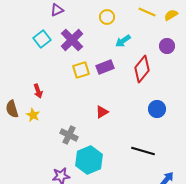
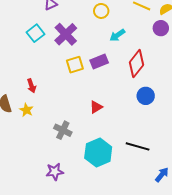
purple circle: (167, 46) -> (161, 28), moved
blue circle: (157, 109) -> (146, 96), moved
cyan hexagon: (89, 160) -> (98, 152), moved

